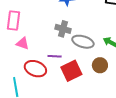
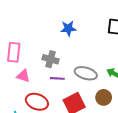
gray cross: (63, 29) -> (51, 59), moved
purple line: (55, 56) -> (57, 78), moved

